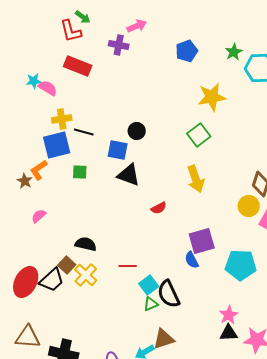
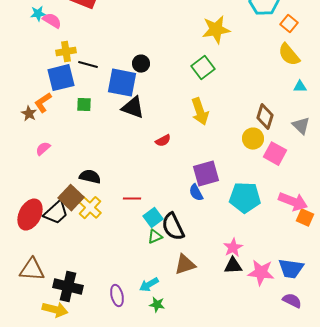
blue square: (118, 150) -> (122, 83), size x1.4
brown square: (67, 265) -> (71, 198), size x1.4
brown triangle: (164, 339) -> (185, 265), moved

